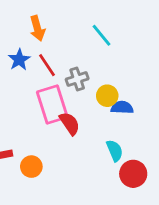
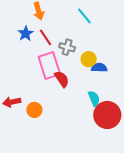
gray cross: (77, 79) -> (67, 47), turned 35
red circle: (133, 174) -> (107, 115), size x1.4

